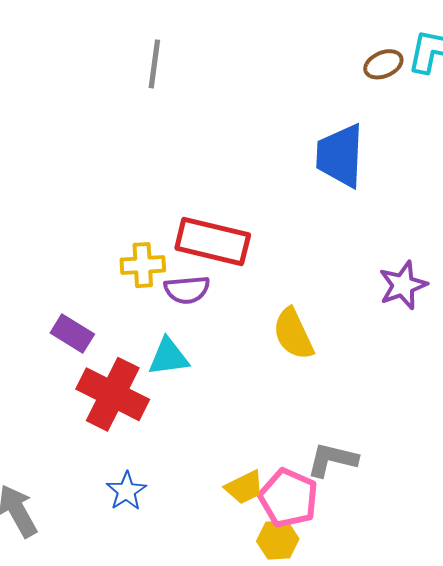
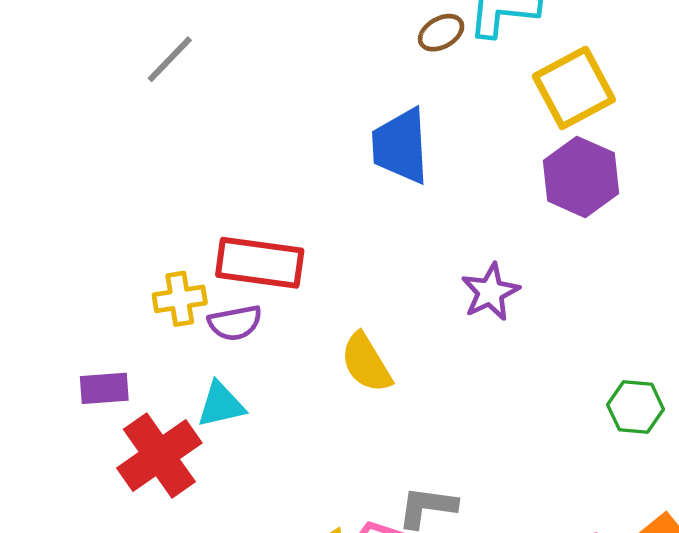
gray line: (154, 64) -> (170, 59), turned 42
purple rectangle: (72, 334) -> (104, 388), turned -30
red cross: (113, 394) -> (159, 455), turned 34

